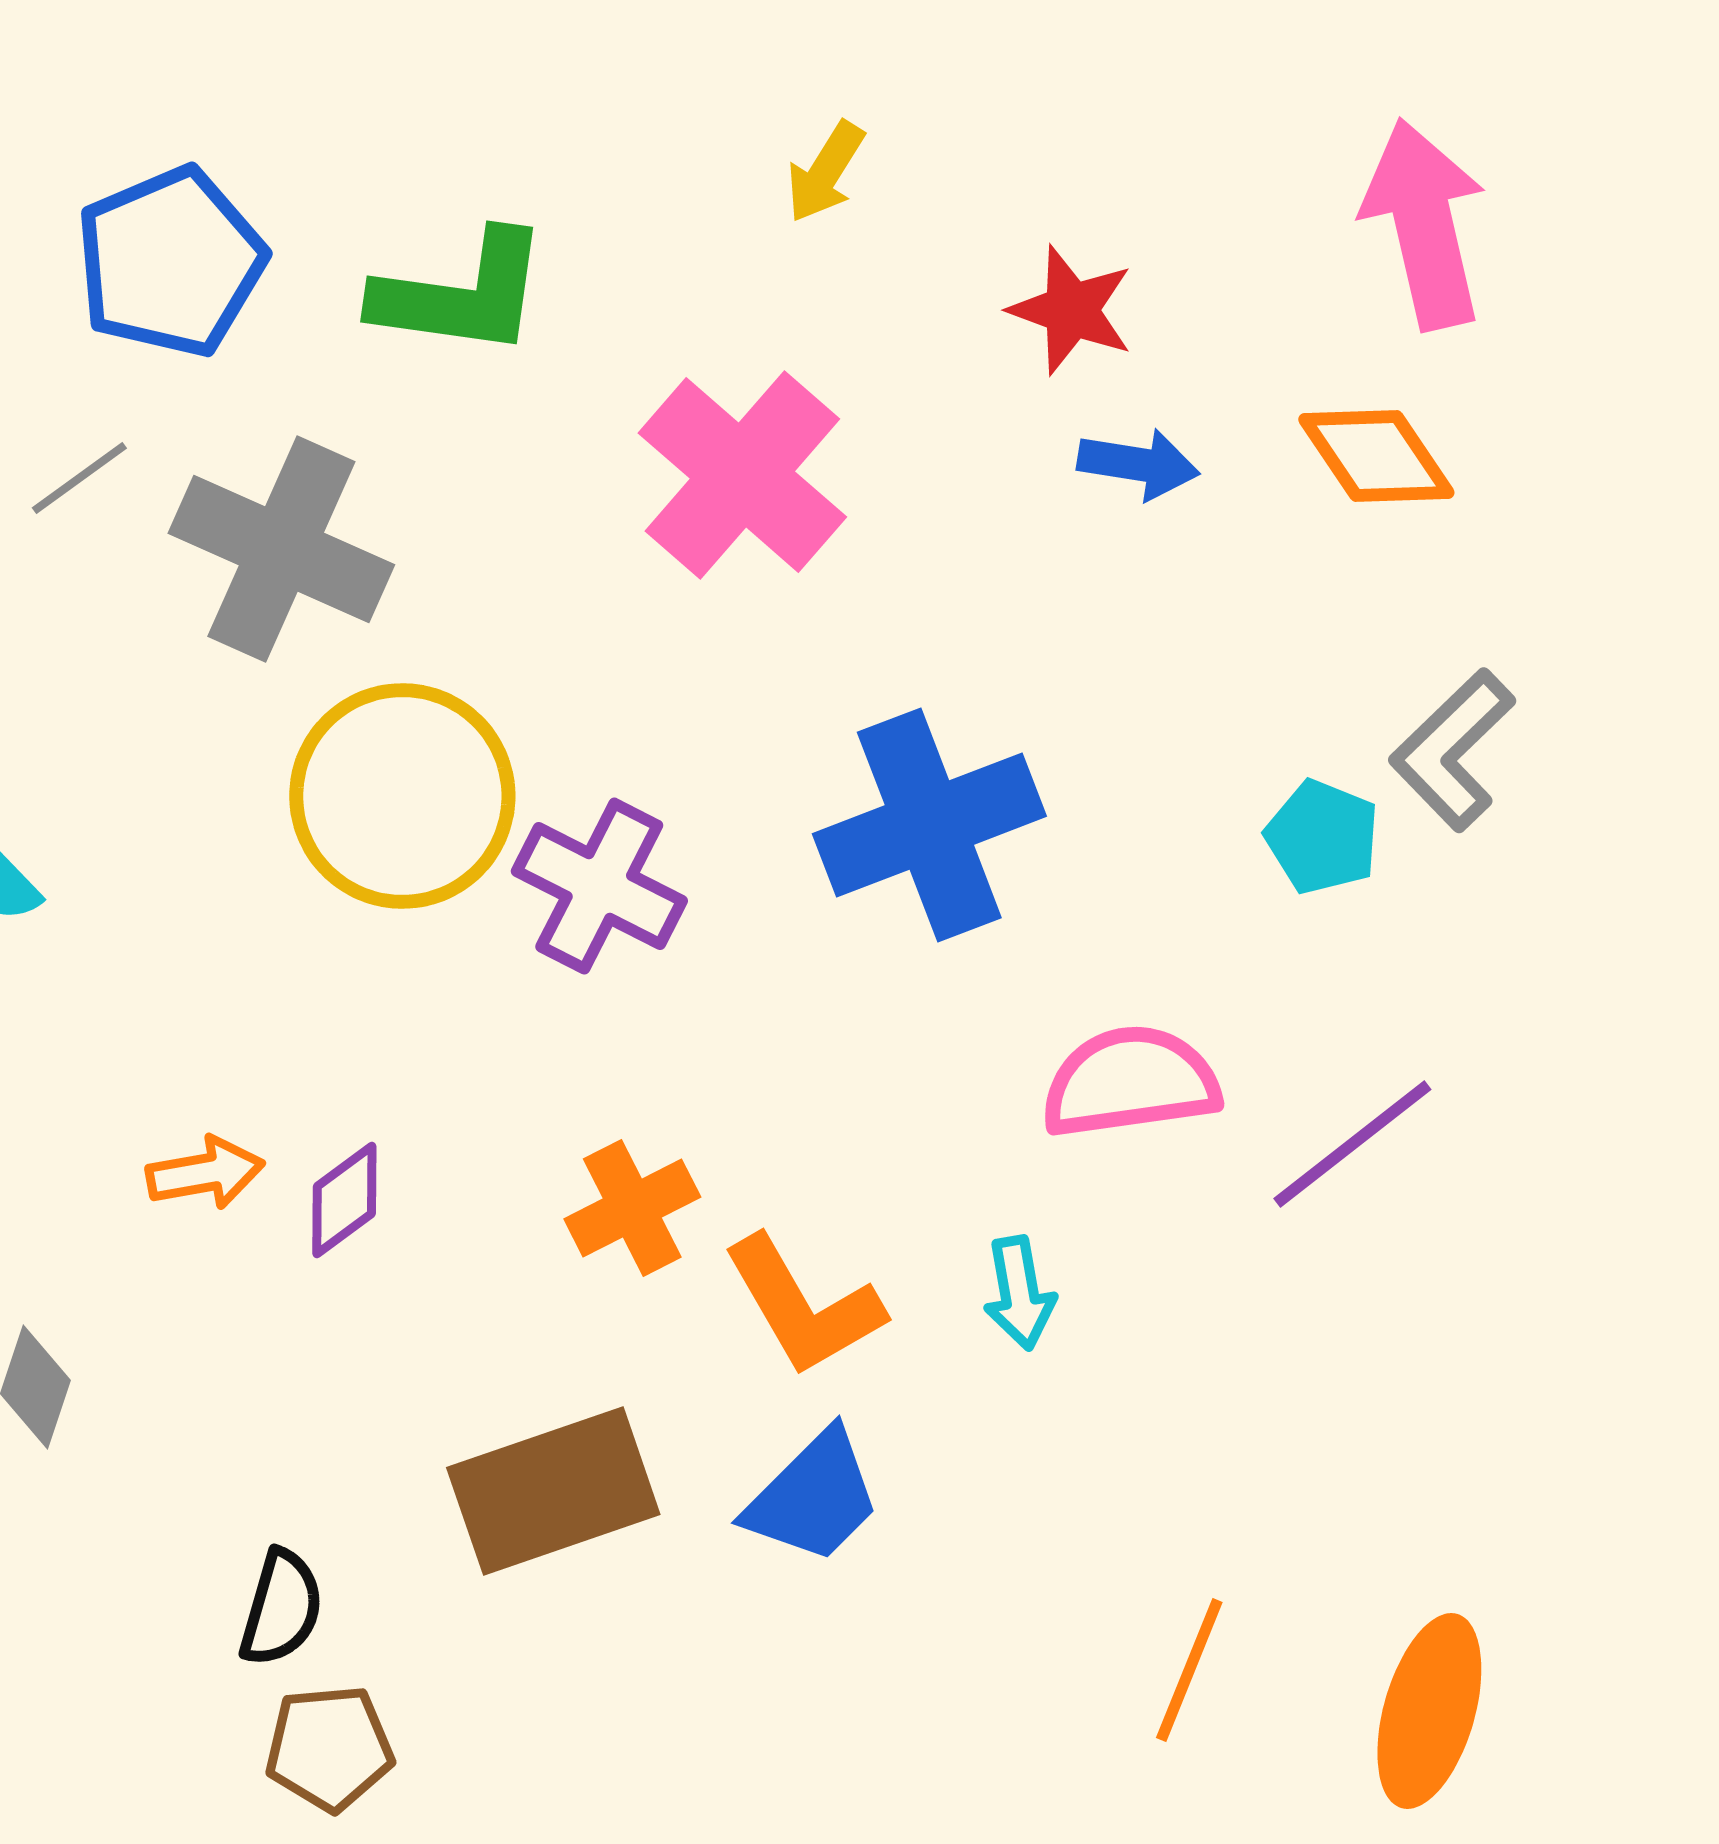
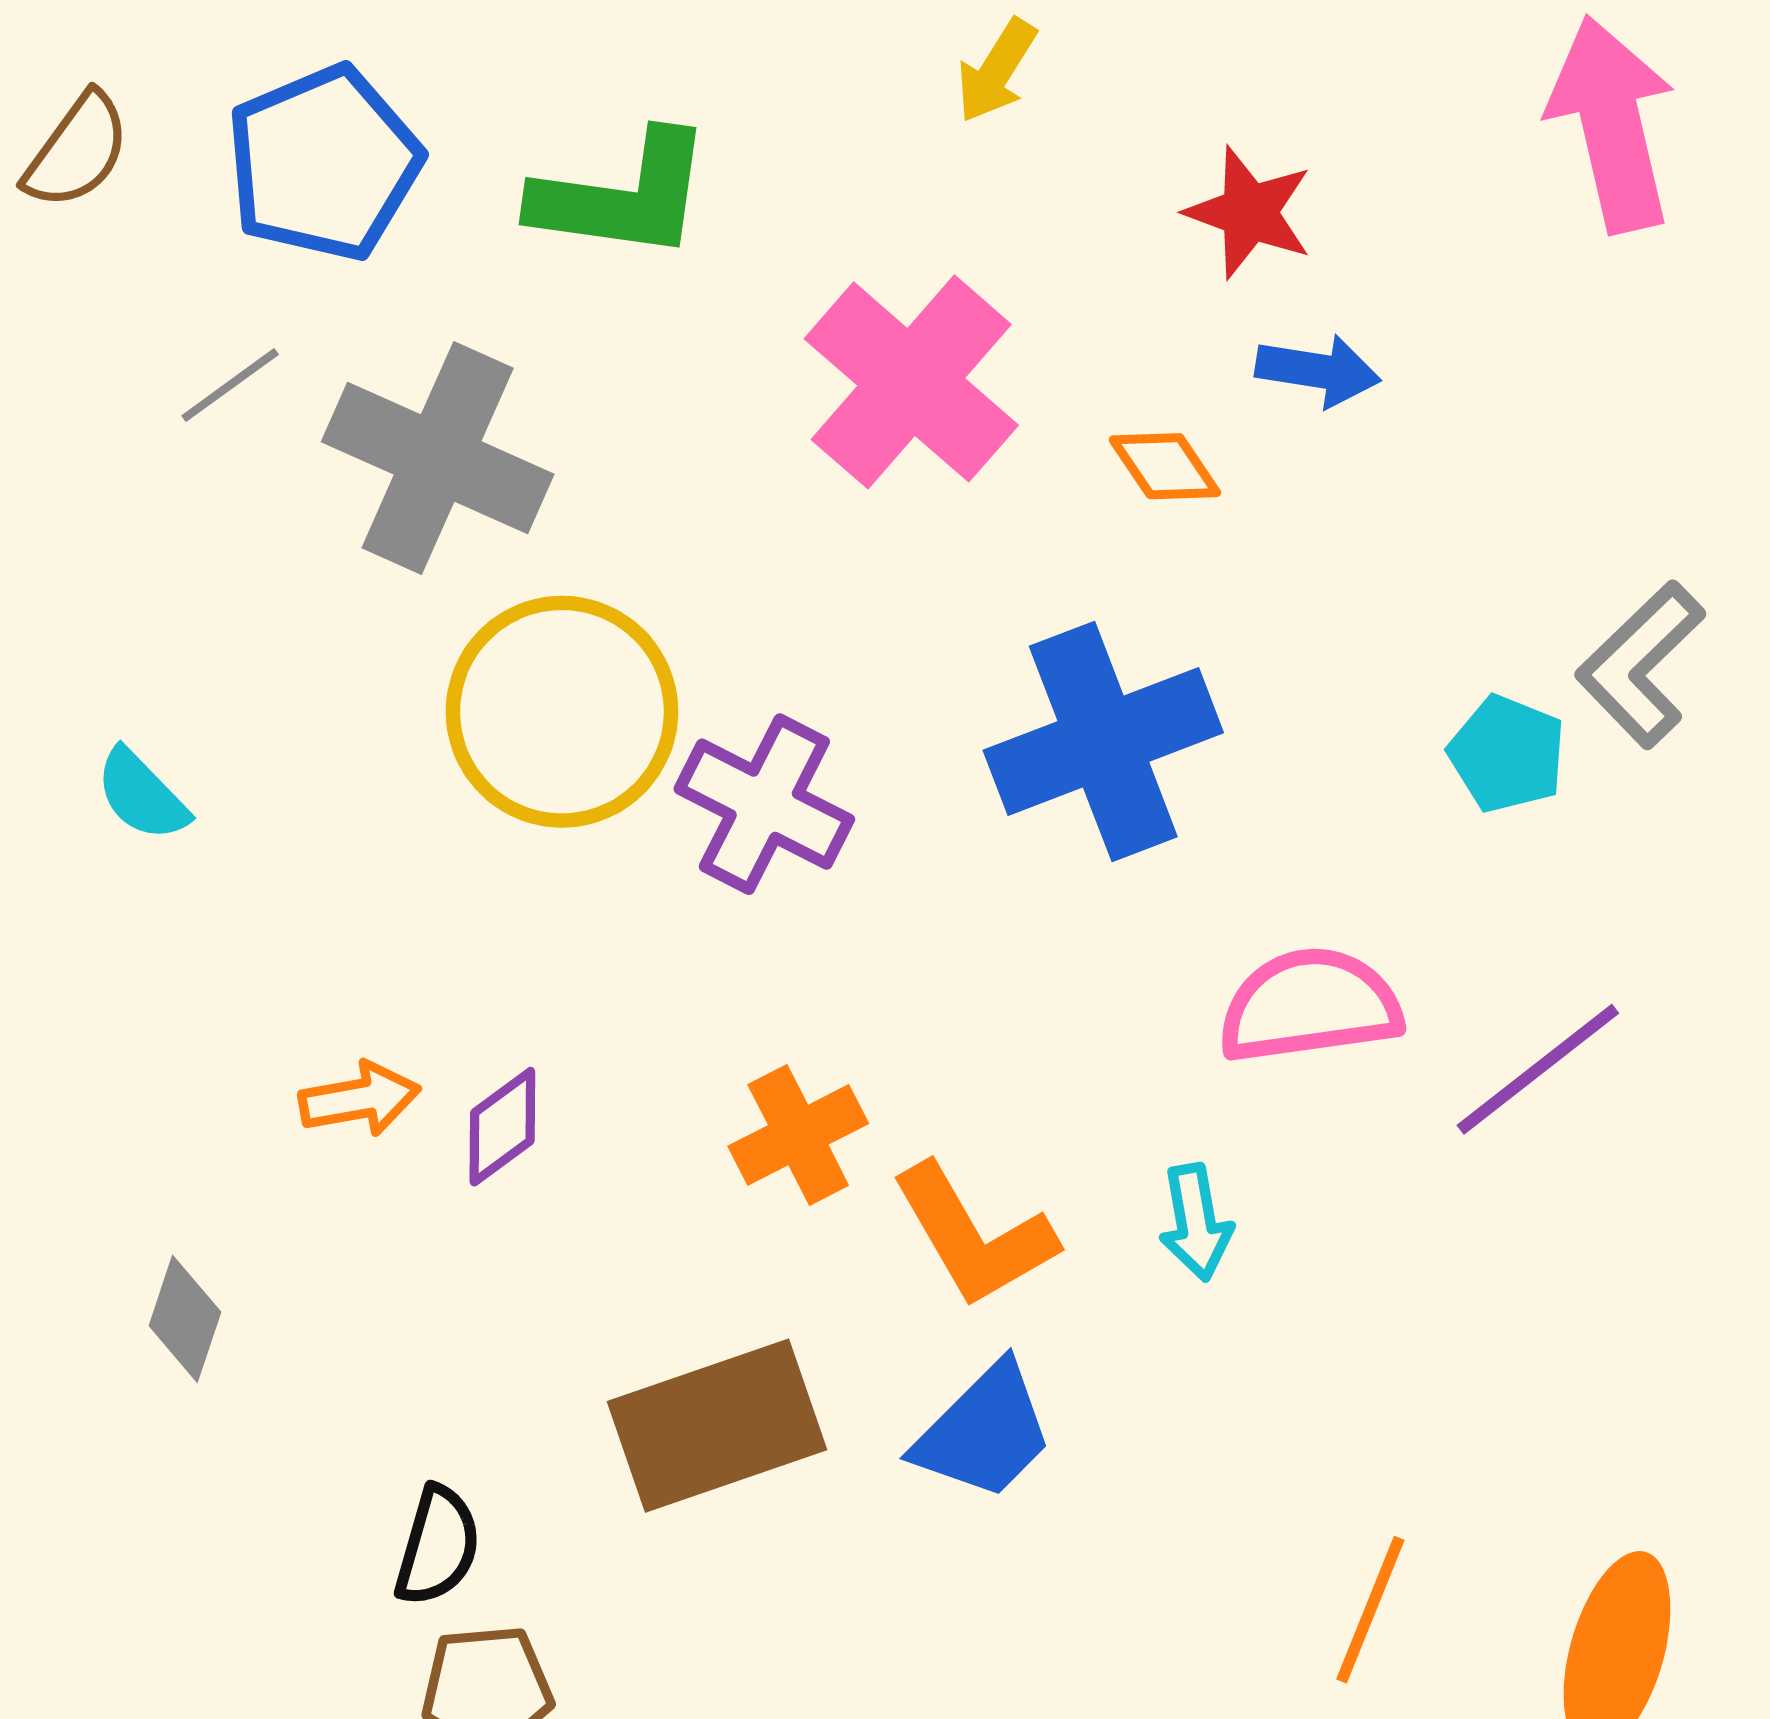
orange diamond: (1376, 456) -> (1165, 466), moved, size x0.7

